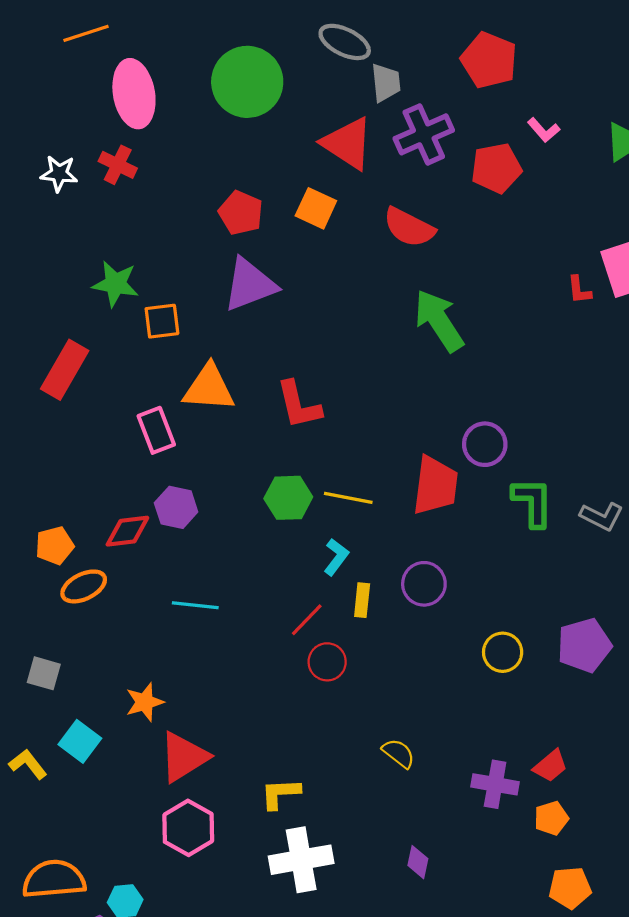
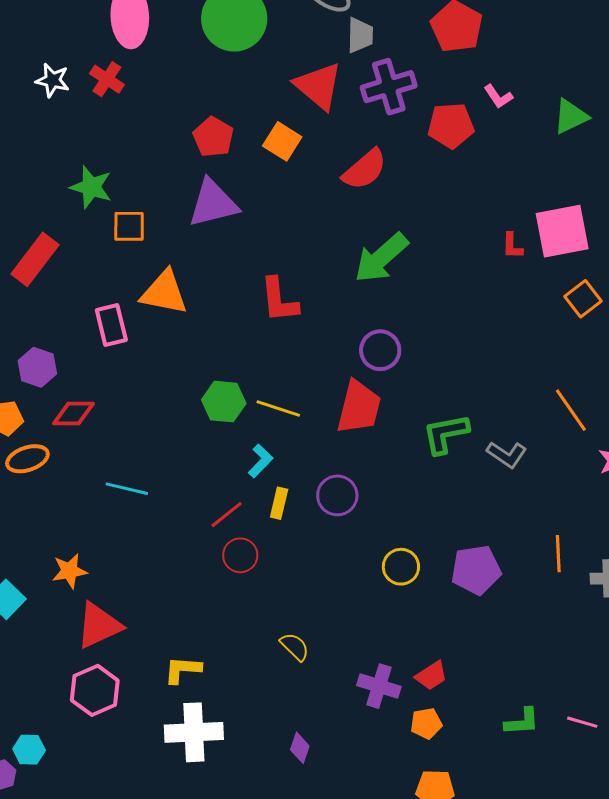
red semicircle: (409, 227) -> (365, 169), turned -75
green arrow: (439, 321) -> (381, 258), turned -106
red L-shape: (299, 405) -> (279, 300), moved
purple circle: (485, 444) -> (380, 350), moved
green L-shape: (533, 502) -> (446, 434), turned -108
purple hexagon: (176, 507) -> (37, 367), moved

